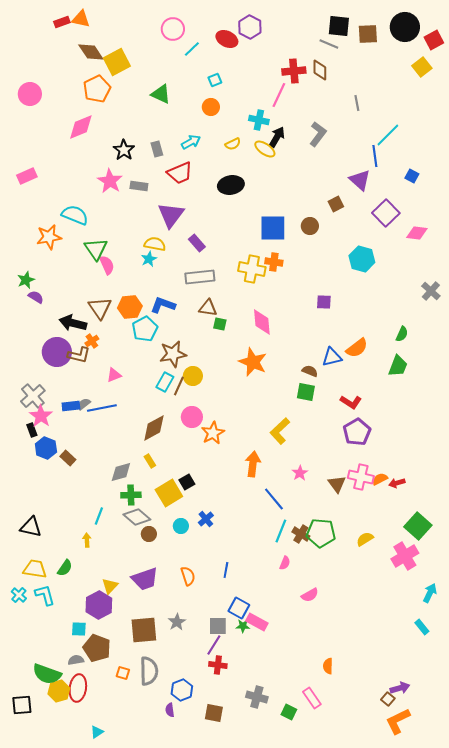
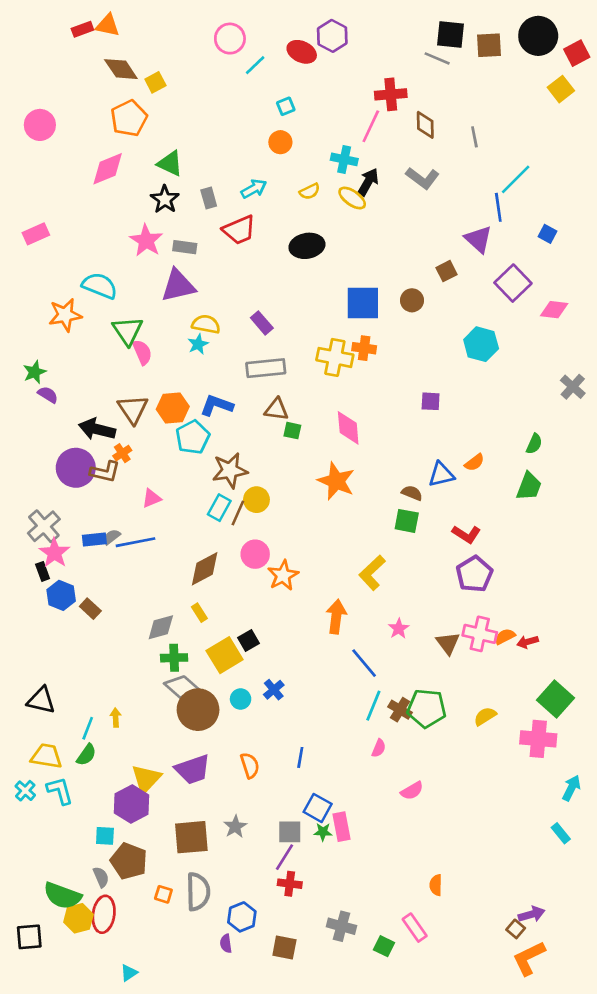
yellow square: (117, 62) -> (155, 82), size x0.6
brown diamond: (320, 70) -> (425, 125), moved
green triangle: (161, 94) -> (170, 163), moved
gray L-shape: (318, 134) -> (423, 178), turned 90
purple triangle: (171, 215) -> (178, 286), moved, turned 40
orange semicircle: (357, 348) -> (474, 462), size x0.7
cyan line: (99, 516) -> (88, 728), moved
brown circle: (149, 534) -> (198, 710), size x2.0
pink cross: (405, 556) -> (538, 739), turned 36
yellow triangle: (110, 586) -> (146, 779), size x1.4
pink rectangle: (257, 622) -> (342, 827), turned 50
gray semicircle: (76, 660) -> (101, 877), turned 77

